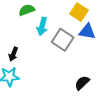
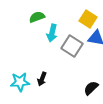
black arrow: (13, 54) -> (42, 79), moved

